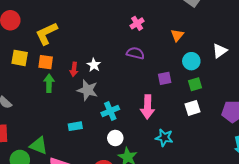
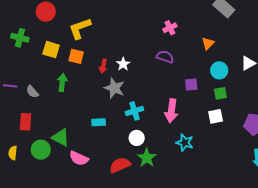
green arrow: (49, 83) -> (62, 82), moved

